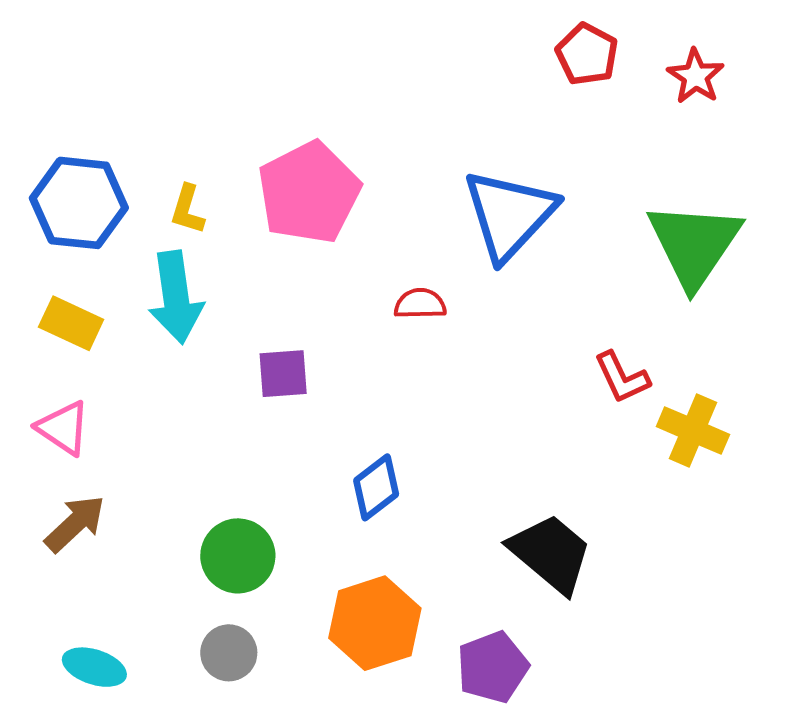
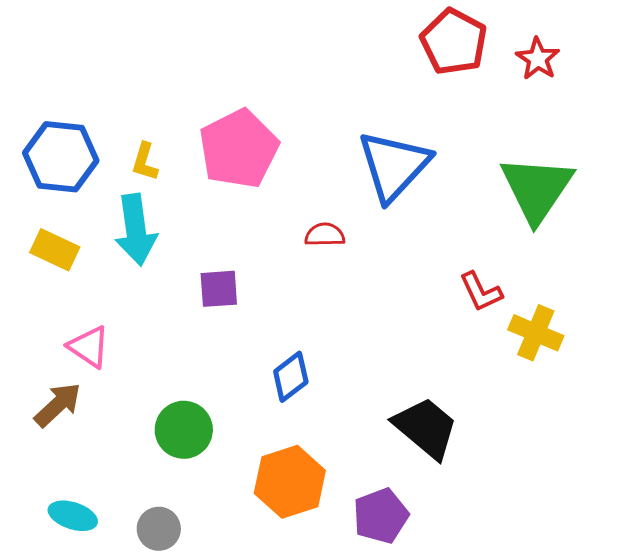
red pentagon: (587, 54) -> (454, 42), size x1.4
pink triangle: (63, 428) -> (89, 347), moved
gray circle: (229, 653) -> (159, 529), moved

